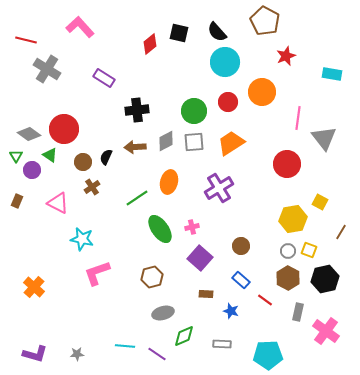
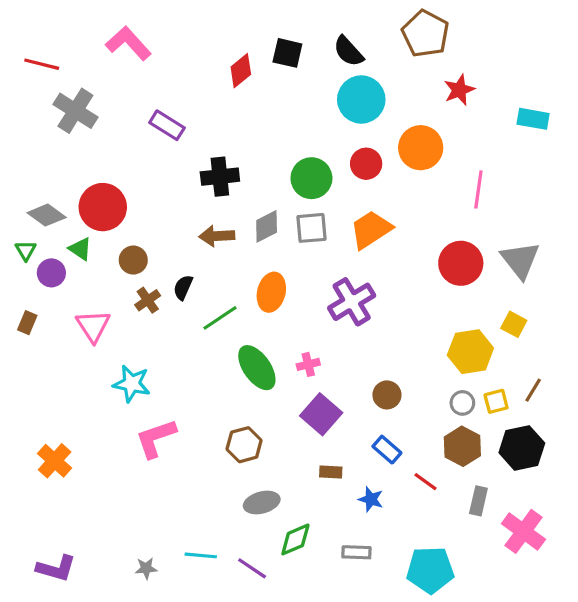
gray triangle: (324, 138) -> (520, 260), moved
black semicircle: (106, 157) -> (183, 287), moved
pink triangle: (58, 203) -> (93, 326), turned 30
brown line: (341, 232) -> (533, 390), moved
yellow square: (309, 250) -> (496, 401), turned -35
gray star: (77, 354) -> (146, 568), moved

